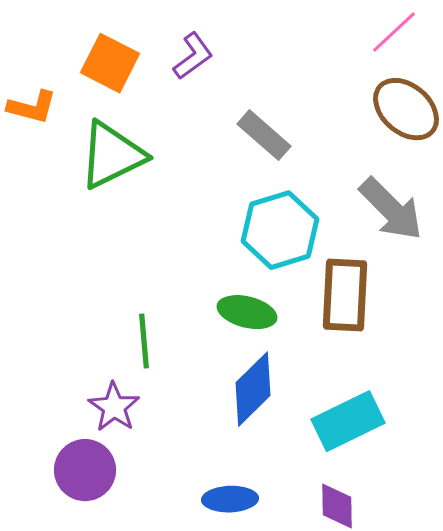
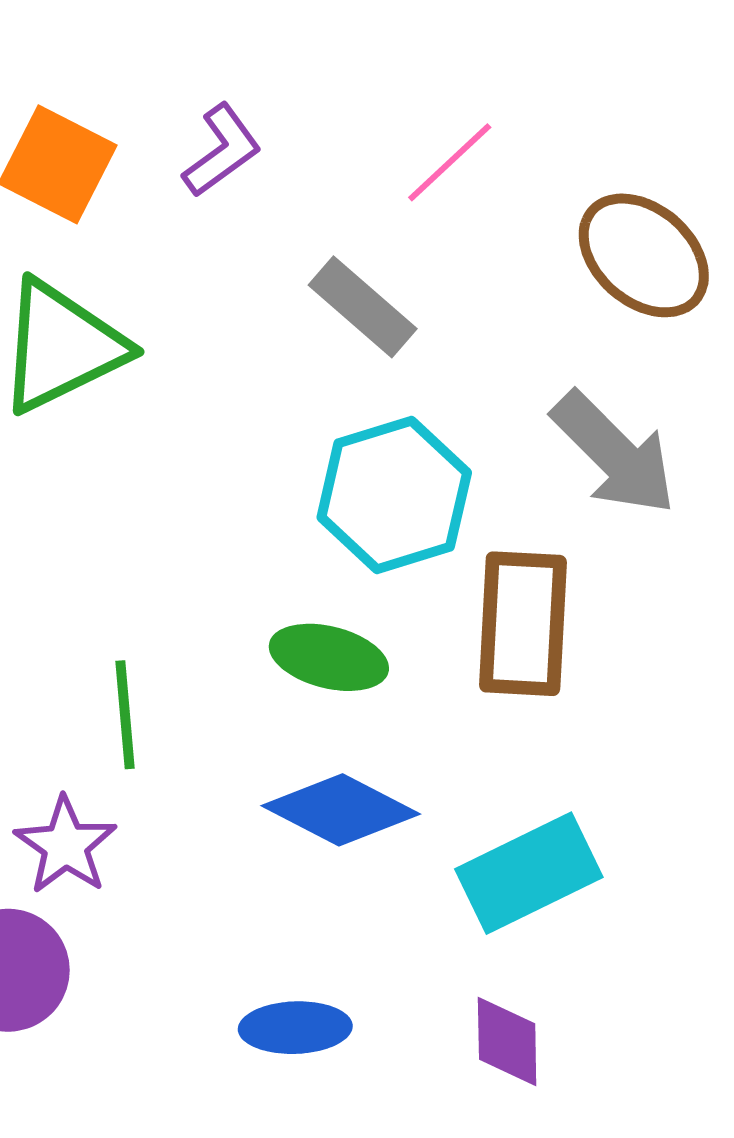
pink line: (394, 32) -> (450, 162), moved
blue diamond: (253, 389) -> (341, 810), turned 72

